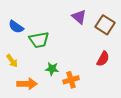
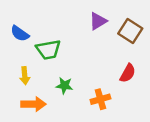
purple triangle: (79, 17) -> (98, 21), turned 49
yellow arrow: (12, 61) -> (25, 76), moved, turned 32
orange cross: (71, 80) -> (100, 99), moved

